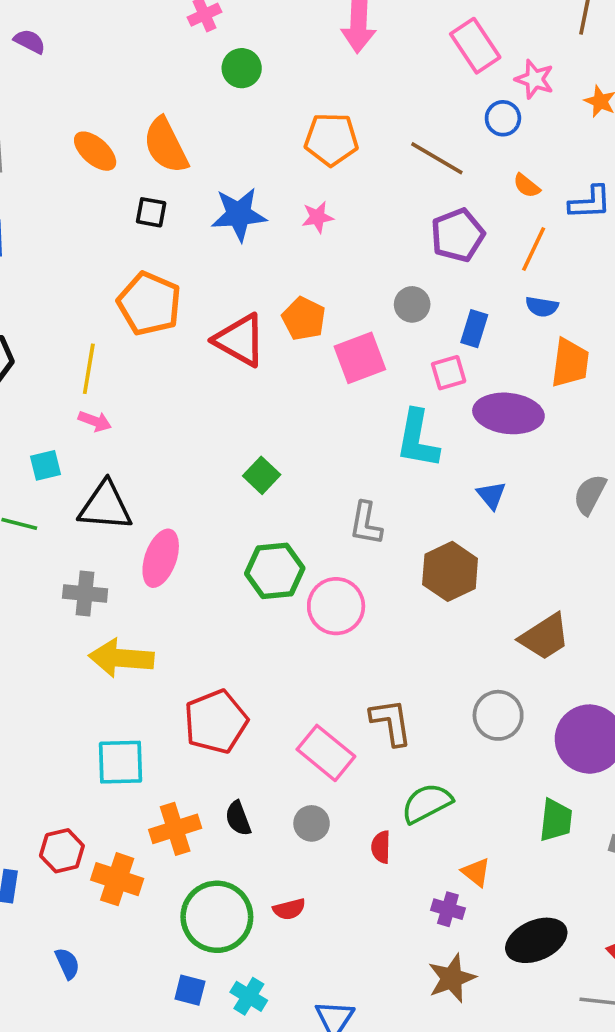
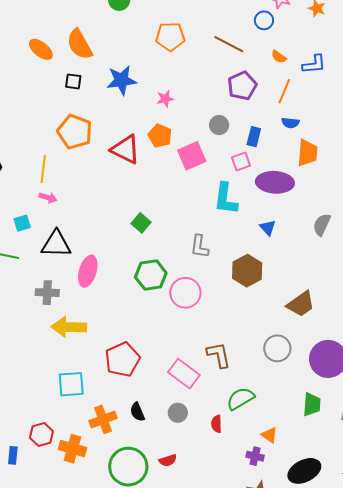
pink star: (318, 217) -> (165, 99), moved

